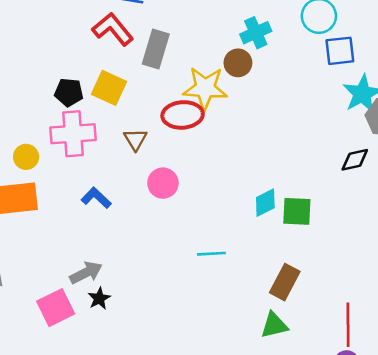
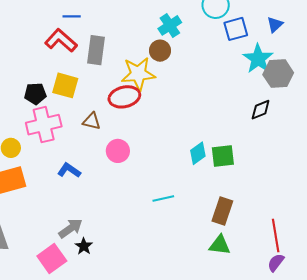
brown triangle: (135, 139) -> (92, 121), turned -36
green triangle: (274, 325) -> (220, 245), turned 30

